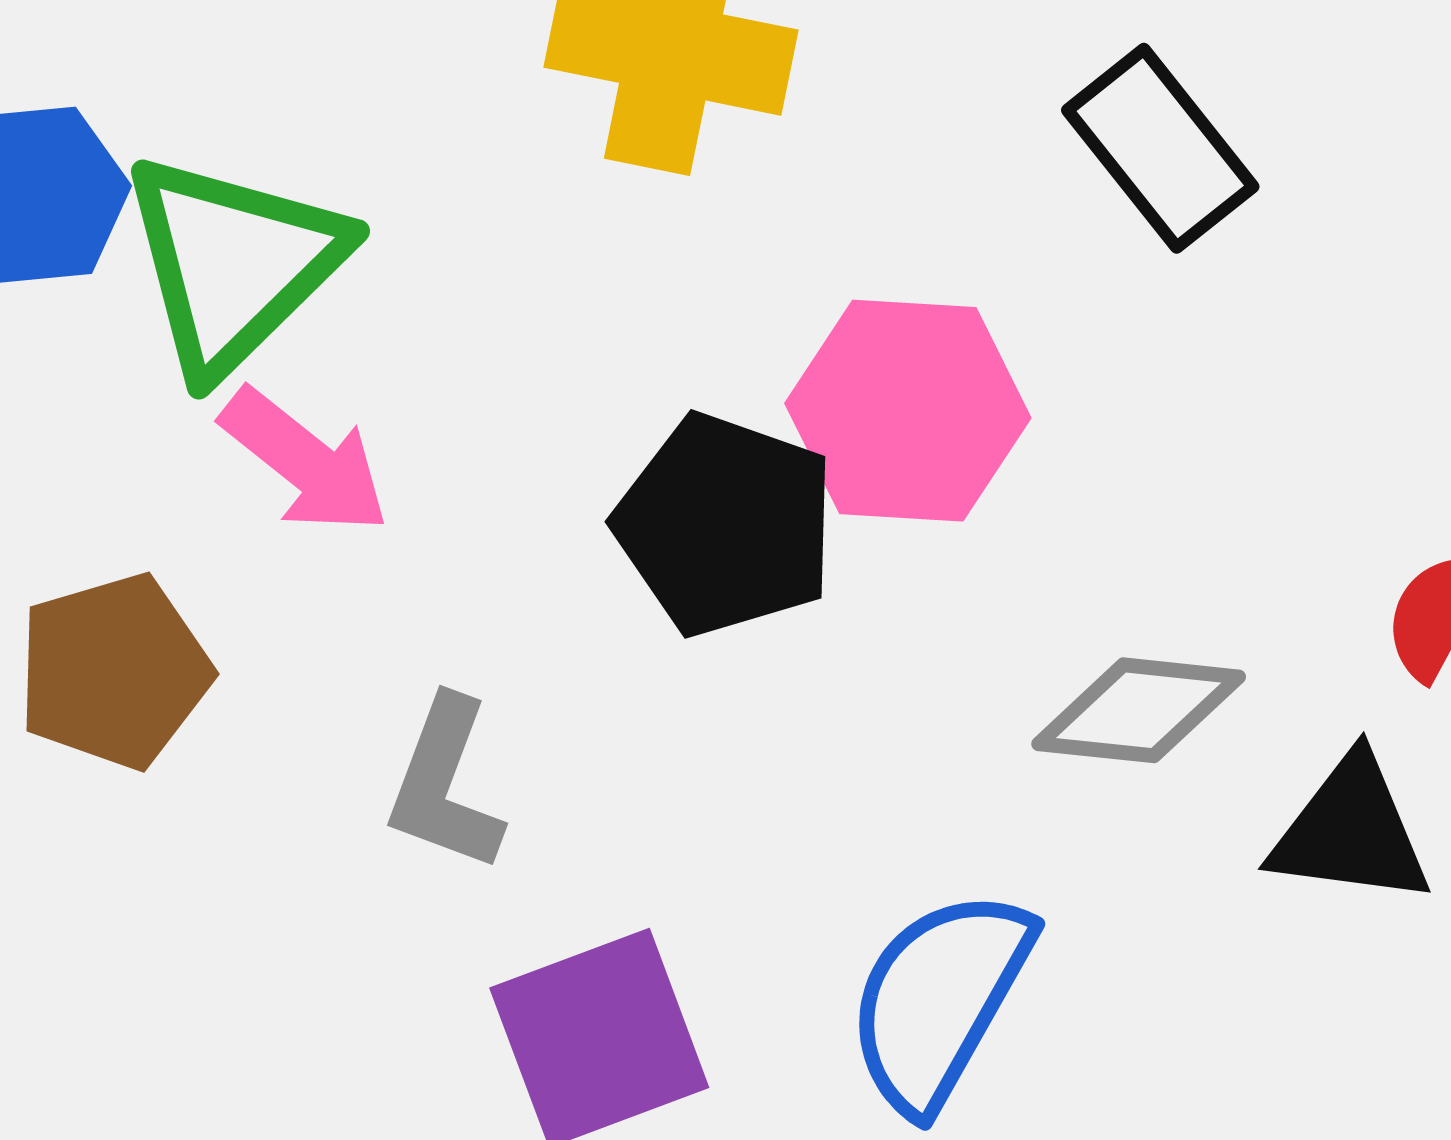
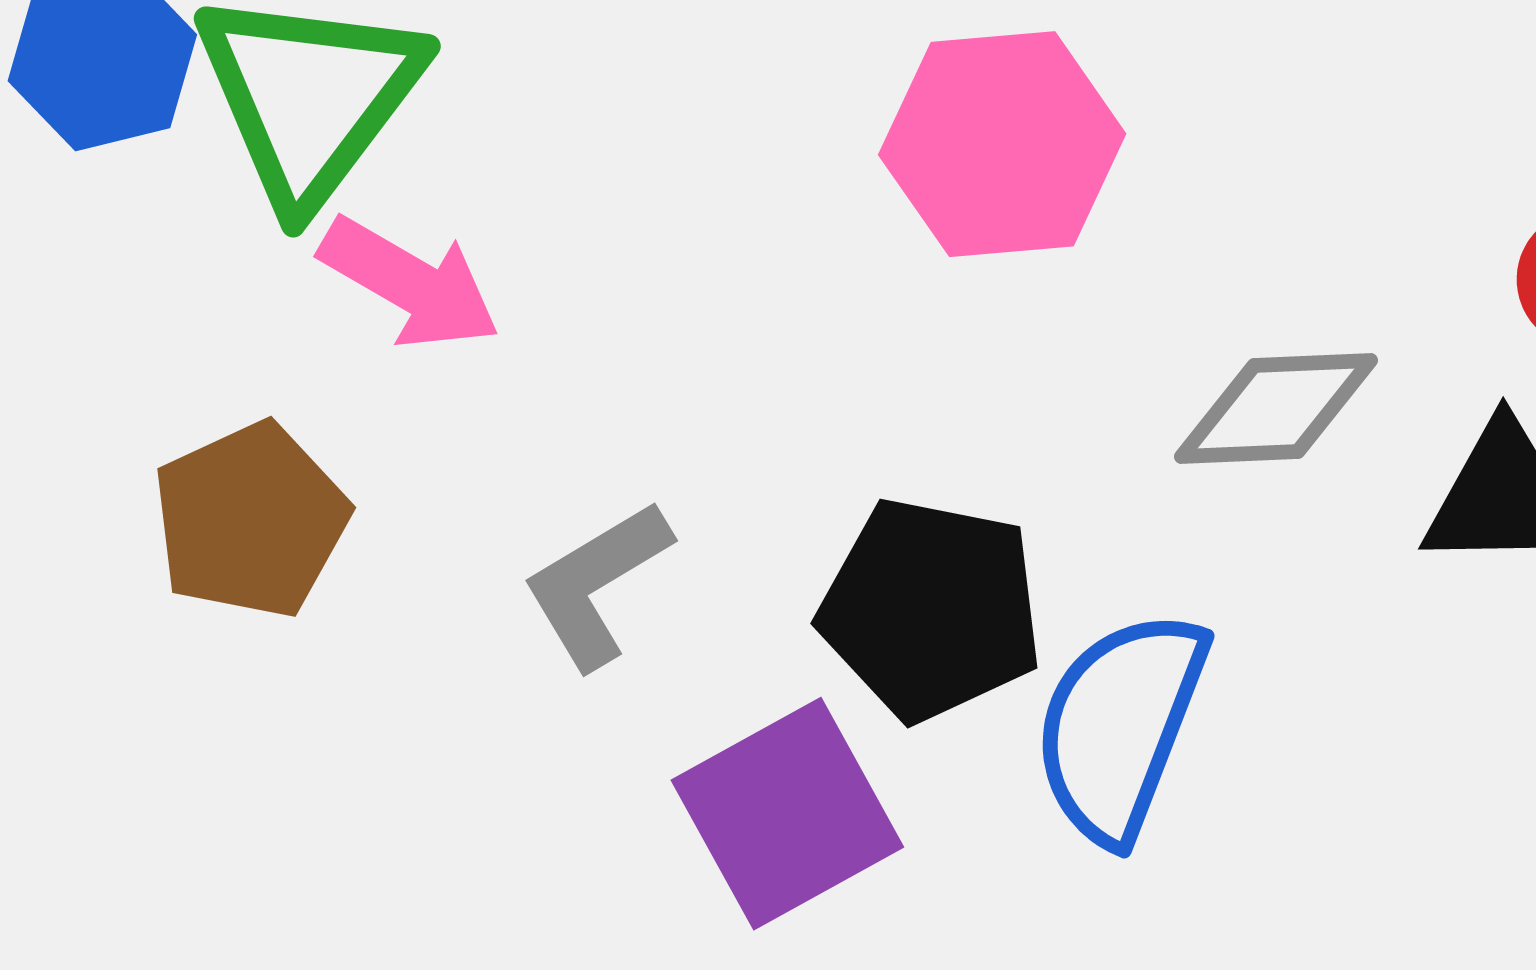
black pentagon: (725, 525) -> (931, 609), moved
gray L-shape: (445, 784) -> (597, 584), turned 47

